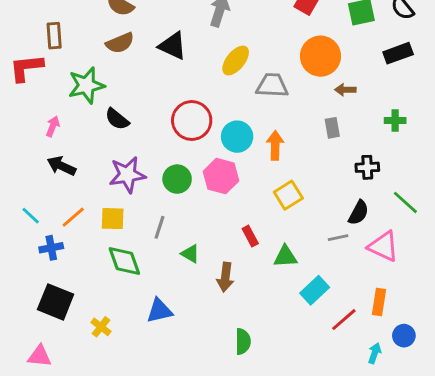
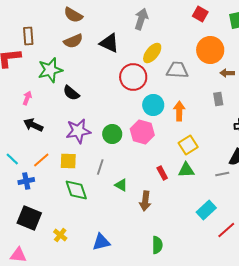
red circle: (192, 120) -> (133, 77), moved
green triangle: (285, 257) -> (186, 170), moved
blue triangle: (160, 311) -> (101, 242), moved

